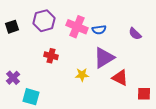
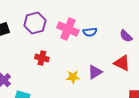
purple triangle: (104, 58) -> (95, 72), moved, size x0.7
red triangle: (120, 78) -> (122, 63), moved

